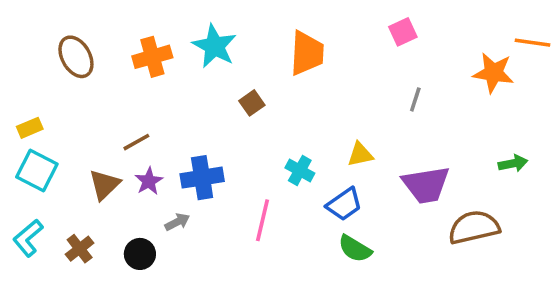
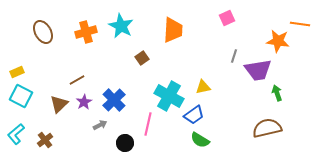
green arrow: (513, 163) -> (277, 93), moved, turned -98
cyan cross: (300, 170) -> (169, 96), size x1.8
blue cross: (202, 178) -> (114, 100), turned -35
purple trapezoid: (426, 185) -> (258, 70), moved
black circle: (140, 254) -> (125, 143), moved

